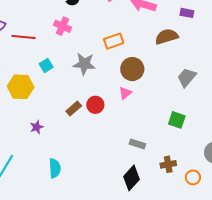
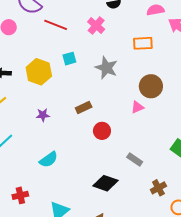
orange rectangle: (114, 41) -> (143, 43), moved
red circle: (95, 105) -> (102, 131), moved
brown cross: (168, 164) -> (158, 188), turned -35
cyan semicircle: (55, 168) -> (49, 160), turned 42
black diamond: (132, 178) -> (106, 183), moved, turned 50

